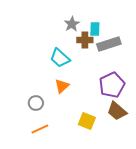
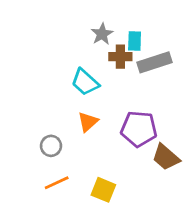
purple pentagon: (112, 85) -> (139, 129), moved, turned 30
yellow square: (87, 121) -> (103, 190), moved

